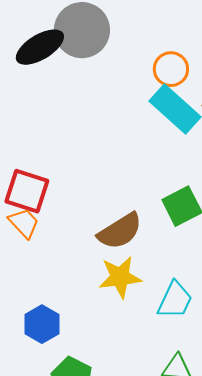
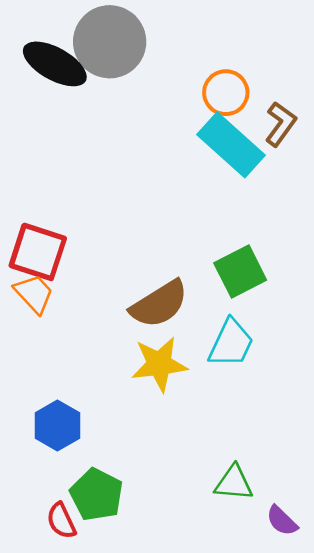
black ellipse: (40, 47) -> (55, 64), turned 60
cyan trapezoid: (175, 300) -> (231, 343), moved

